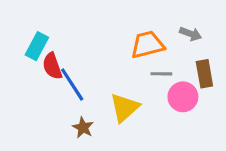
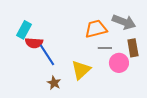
gray arrow: (191, 34) -> (124, 22), size x1.6
red semicircle: (52, 66) -> (34, 43), turned -66

